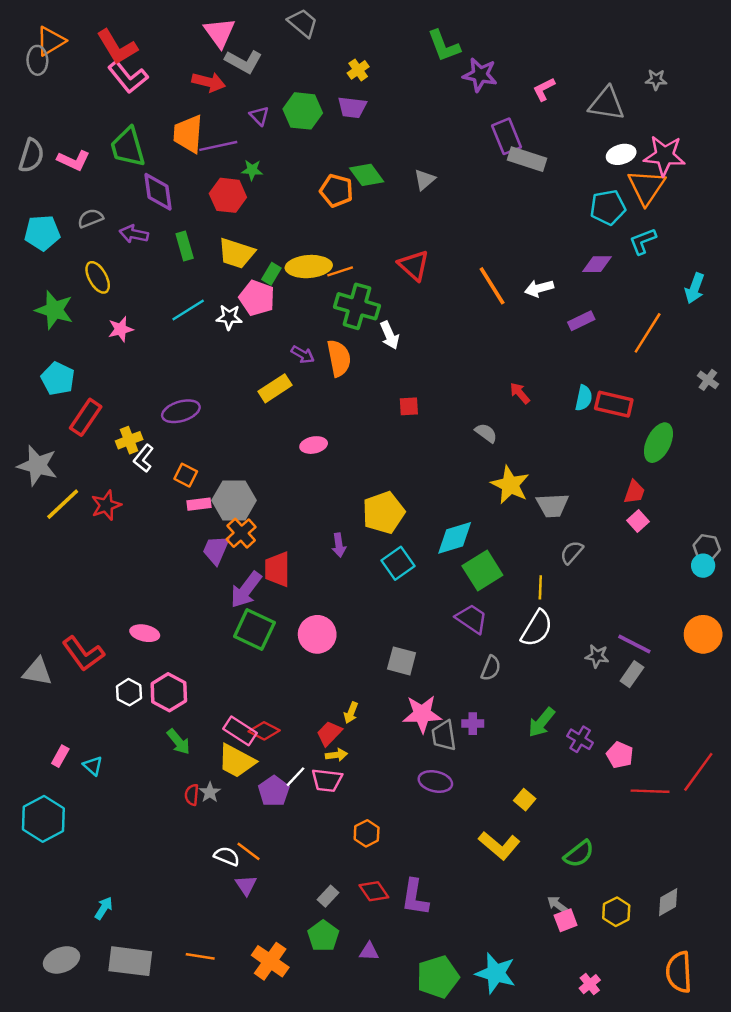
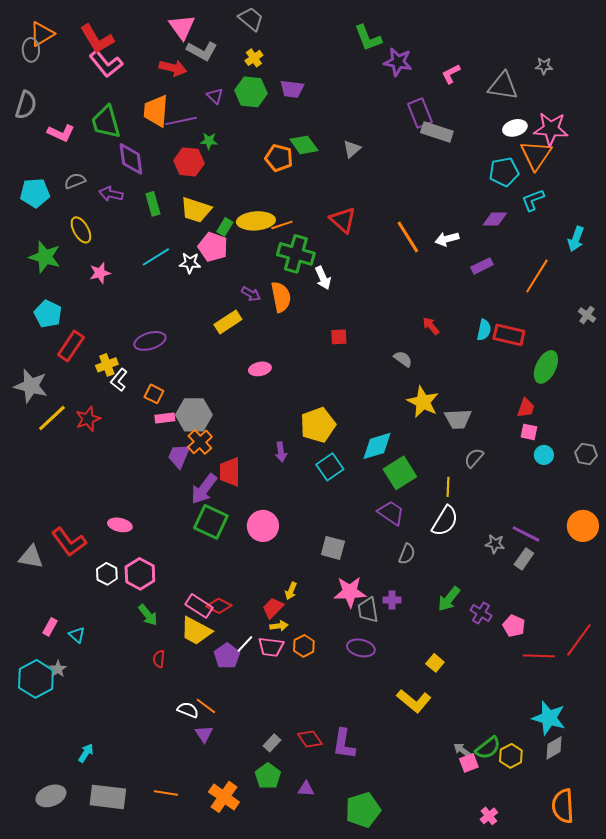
yellow cross: (358, 70) -> (254, 58), moved
gray semicircle: (31, 156) -> (26, 105), moved
pink square: (638, 521) -> (529, 432), turned -36
cyan circle: (703, 566) -> (544, 455), moved
gray star: (210, 792) -> (58, 669), moved
orange hexagon: (367, 833) -> (304, 646), moved
green semicircle: (579, 854) -> (488, 748), moved
cyan star: (496, 973) -> (549, 718), moved

